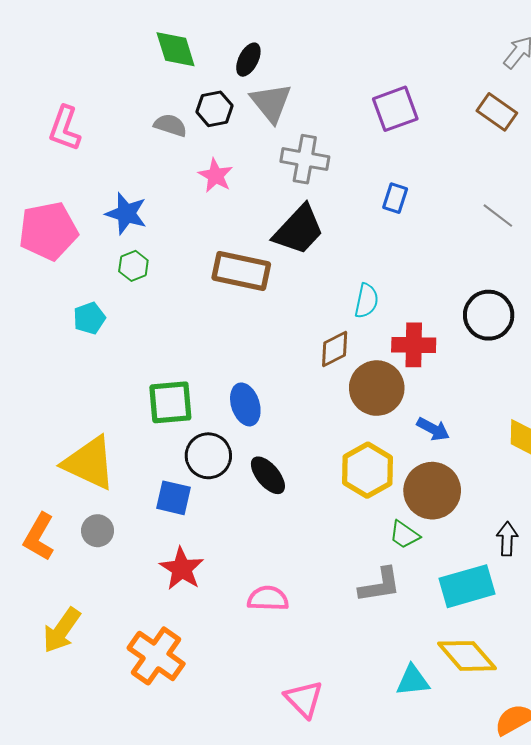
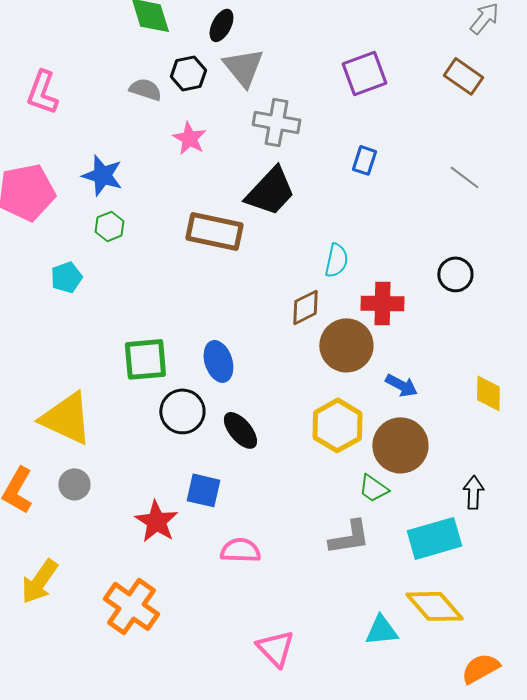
black circle: (489, 315) -> (455, 274), size x0.7
blue square: (173, 498) -> (203, 490), moved

